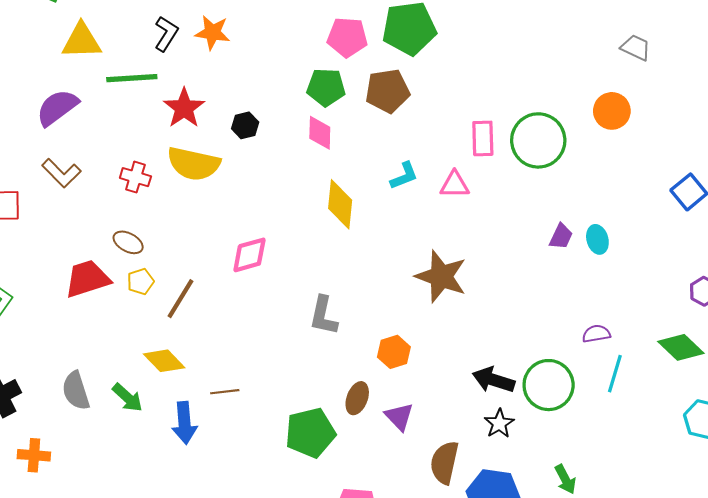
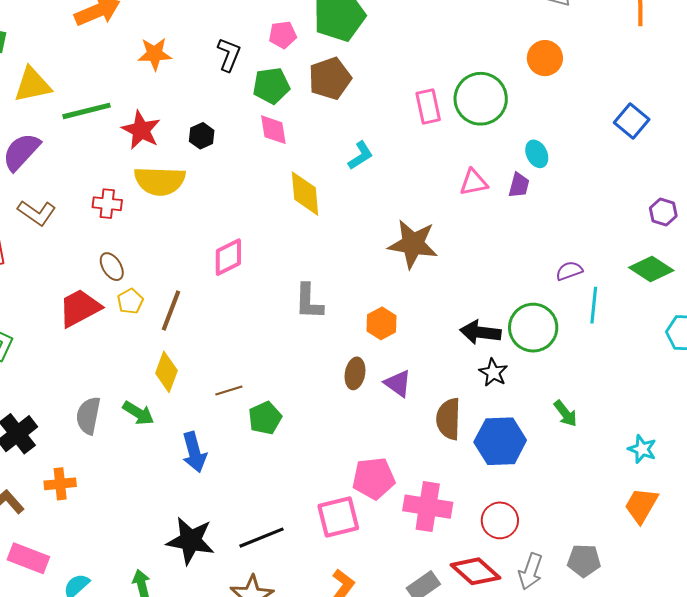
black L-shape: (166, 34) -> (229, 55), moved
pink pentagon: (347, 37) -> (283, 35), size x0.7
pink triangle: (455, 185) -> (474, 182), moved
cyan ellipse: (597, 239) -> (537, 154), moved
brown ellipse: (128, 242) -> (112, 267), turned 40
yellow diamond: (164, 361) -> (166, 372), turned 75
gray semicircle: (76, 391) -> (88, 416), turned 39
blue arrow: (184, 423) -> (194, 452), moved
green pentagon: (310, 433) -> (265, 418), moved, size x0.7

